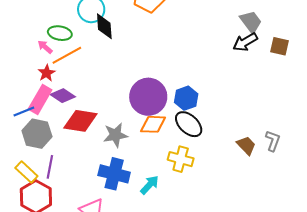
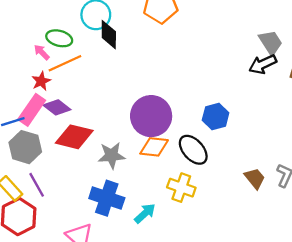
blue hexagon: (186, 98) -> (216, 117), moved
purple line: (50, 167) -> (37, 185), turned -45

